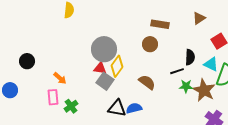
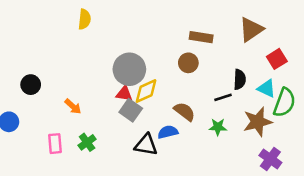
brown triangle: (199, 18) -> (251, 29), size x1.5
yellow diamond: (117, 66) -> (146, 91), turned 30
green star: (186, 86) -> (218, 127), moved
brown star: (204, 90) -> (258, 122), turned 30
pink rectangle: (53, 97) -> (55, 144), moved
blue semicircle: (134, 108) -> (168, 132), moved

